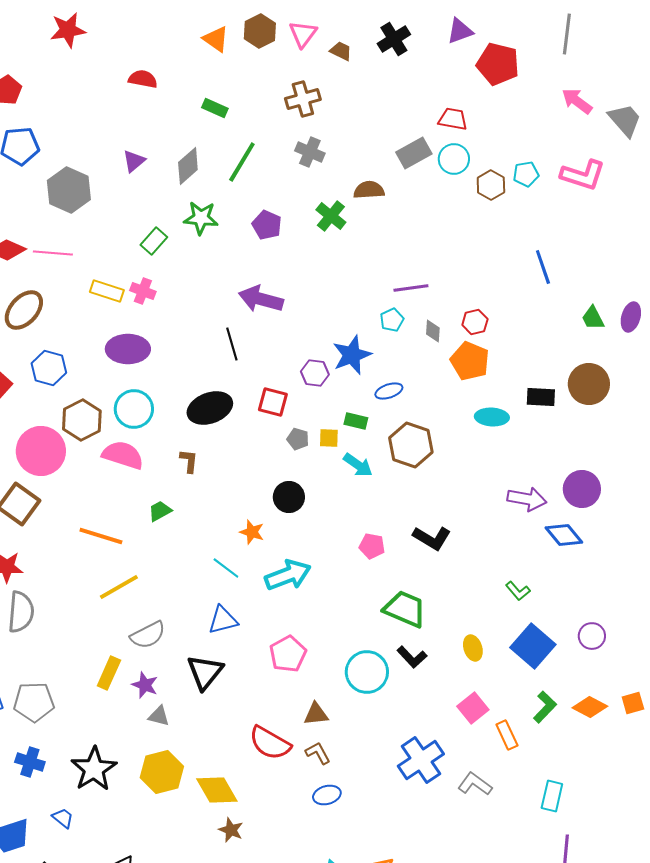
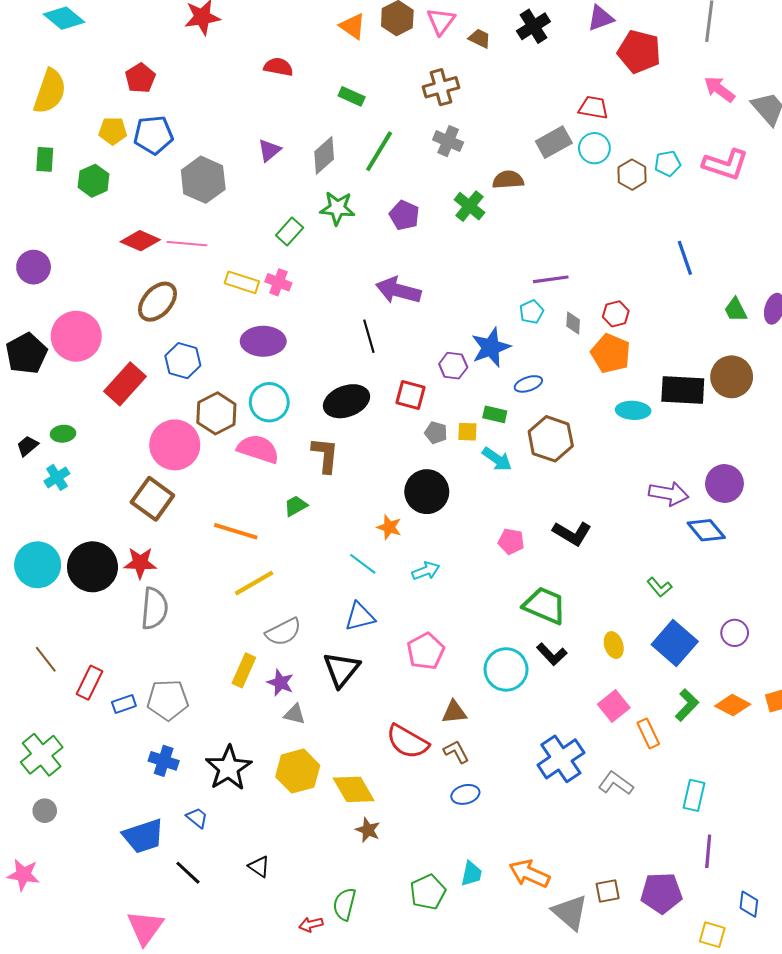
black rectangle: (541, 397) -> (683, 390), size x1.5
brown L-shape: (189, 461) -> (325, 455), size x1.5
black circle: (289, 497) -> (427, 492), size x1.4
cyan arrow: (288, 575) -> (426, 571), size x0.6

